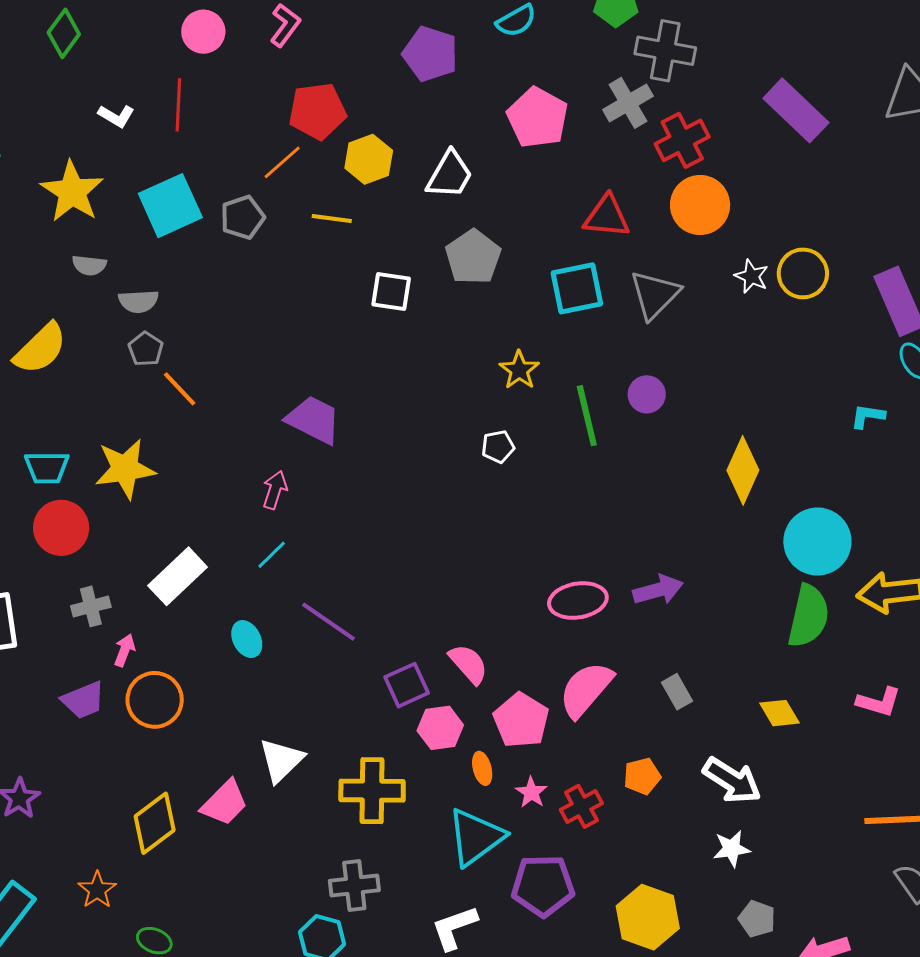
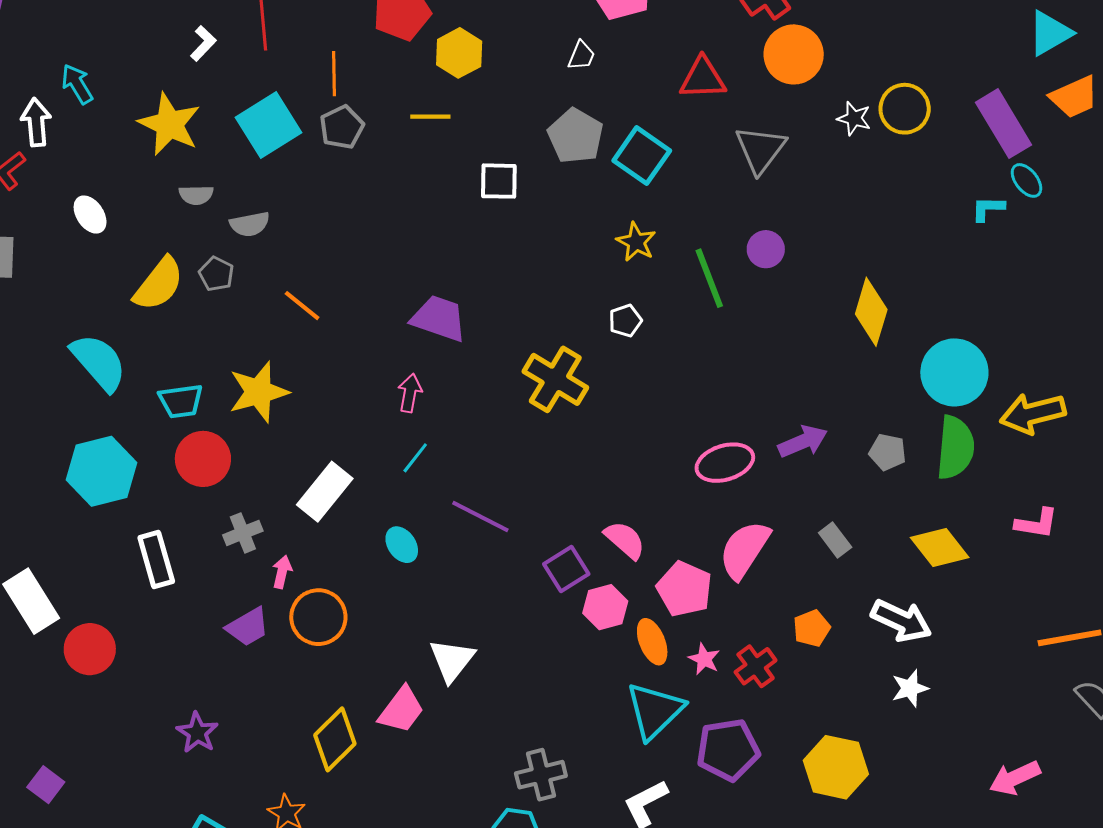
white L-shape: (116, 116) -> (203, 43), turned -69
orange line: (282, 162) -> (334, 74), moved, turned -42
white trapezoid: (450, 175) -> (581, 56), moved, size x0.6
cyan square: (577, 288) -> (642, 156), moved, turned -36
gray pentagon: (146, 349) -> (216, 274), moved
cyan L-shape: (868, 416) -> (988, 209), moved
yellow diamond: (780, 713) -> (940, 548), size x1.4
orange ellipse: (482, 768) -> (652, 642), size x1.4
yellow cross: (372, 791) -> (555, 379), moved, turned 38
gray pentagon: (757, 919) -> (888, 452), moved

